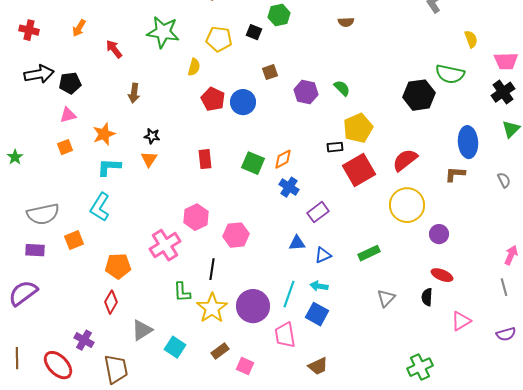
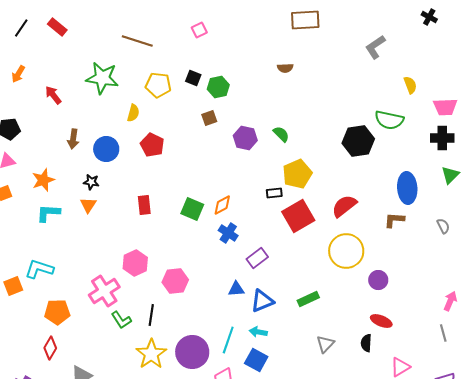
green hexagon: (279, 15) -> (218, 87), moved
black cross: (503, 92) -> (442, 138), turned 35
blue circle: (243, 102) -> (106, 149), moved
cyan L-shape: (100, 207) -> (39, 269), moved, turned 76
blue triangle: (323, 255) -> (262, 301), size x1.4
green L-shape: (182, 292) -> (121, 320), moved, turned -30

